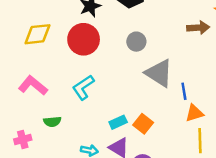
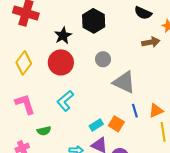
yellow diamond: (37, 34) -> (24, 63), turned -40
pink L-shape: (33, 85) -> (25, 104), turned 40
blue line: (184, 91) -> (135, 111), moved

